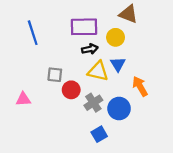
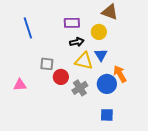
purple rectangle: (84, 27) -> (72, 23), size x0.7
blue circle: (119, 109) -> (107, 84), moved
blue square: (99, 134) -> (107, 115), moved, turned 32

